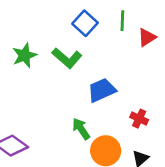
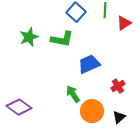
green L-shape: (67, 58) -> (62, 39), turned -30
red cross: (139, 119) -> (118, 86), turned 32

